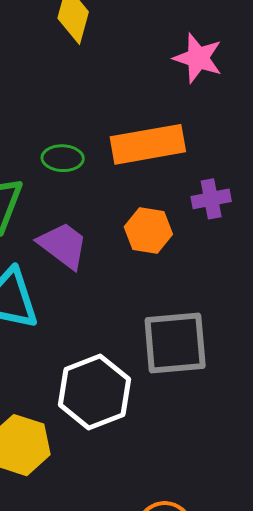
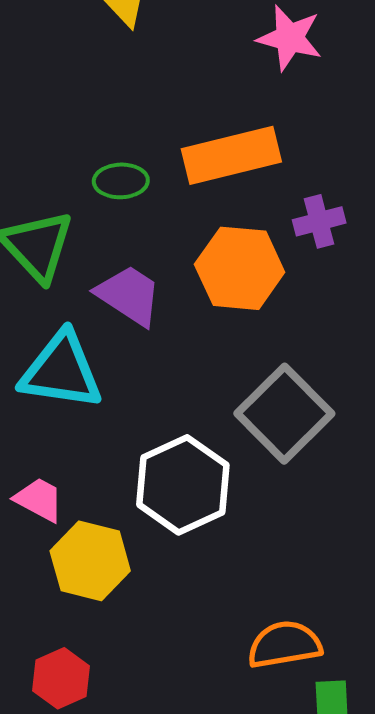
orange hexagon: (148, 230) -> (240, 268), size x1.4
gray square: (175, 343) -> (284, 414), turned -36

